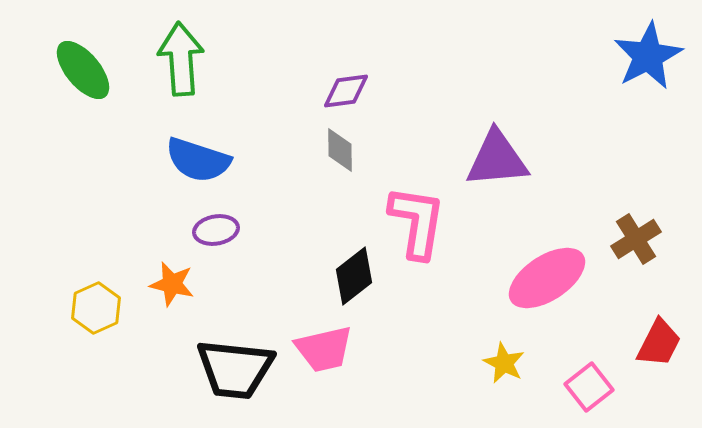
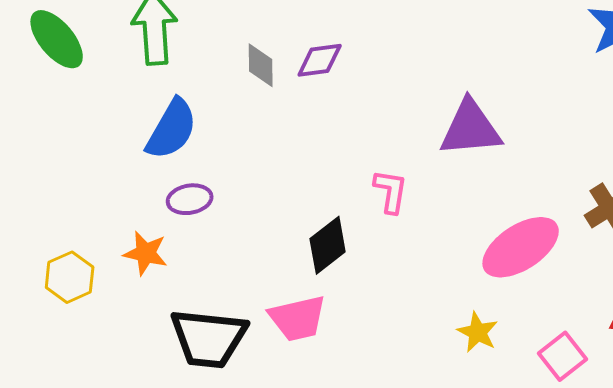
gray diamond: (340, 150) -> (261, 65), moved
blue semicircle: (198, 160) -> (172, 129), turned -78
pink L-shape: (417, 222) -> (391, 191), size x0.6

